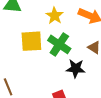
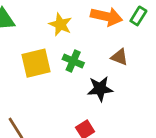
green cross: (59, 44) -> (73, 61), size x0.7

